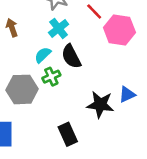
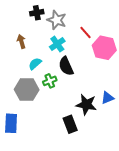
cyan semicircle: (43, 55) -> (35, 64), moved
black rectangle: (68, 134) -> (70, 124), moved

